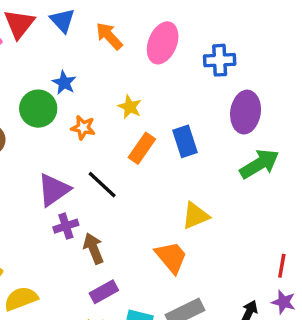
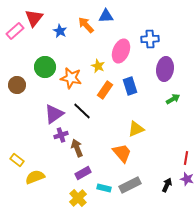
blue triangle: (62, 20) -> (106, 16), moved, turned -49
pink ellipse: (163, 43) -> (121, 51), moved
blue star: (64, 83) -> (60, 31), moved
orange star: (83, 128) -> (71, 78), size x1.5
green arrow: (259, 164) -> (173, 99), size x0.6

